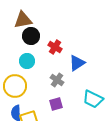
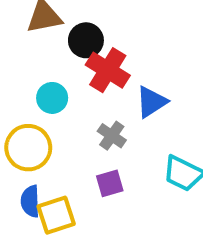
black circle: (31, 36) -> (86, 40), moved
red cross: (55, 47) -> (108, 70), size x1.5

